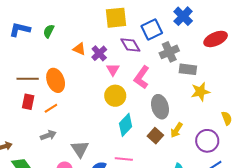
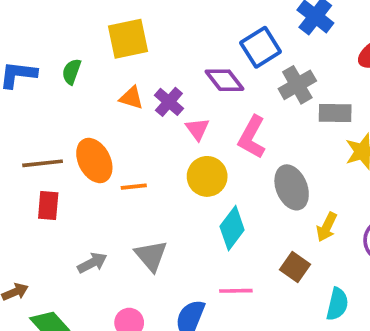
yellow square: (116, 18) -> (128, 39), moved
orange line: (51, 108) -> (134, 187), moved, turned 32
brown square: (155, 136) -> (295, 267), moved
gray triangle: (80, 149) -> (151, 256), moved

